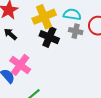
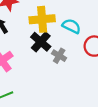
gray cross: (76, 31) -> (59, 56), moved

